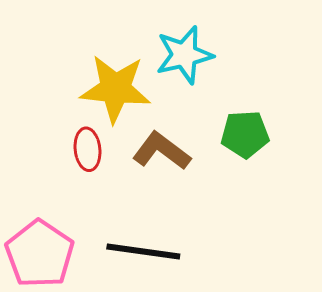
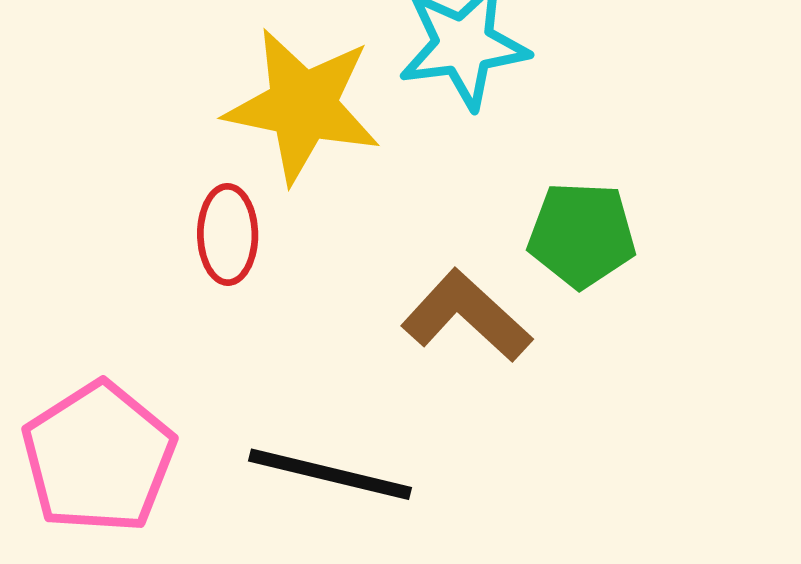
brown L-shape: (161, 151) -> (467, 316), moved

